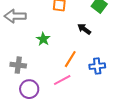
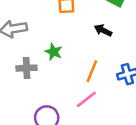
gray cross: (18, 65) -> (27, 68), moved

